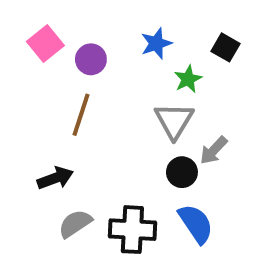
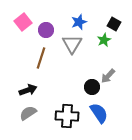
green star: (188, 79) -> (104, 40), moved
gray triangle: (174, 121) -> (72, 44), moved
gray semicircle: (75, 224) -> (28, 113), moved

